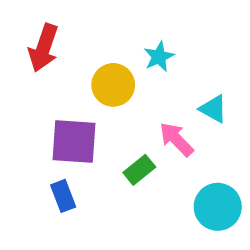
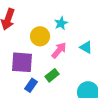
pink arrow: (176, 139) -> (59, 50), moved, turned 84
blue rectangle: (63, 196) -> (31, 85), moved, turned 56

